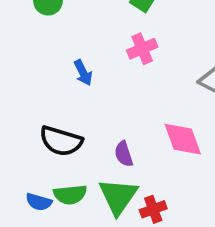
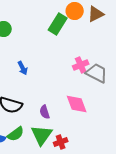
pink cross: (142, 49) -> (81, 65), moved
green semicircle: (70, 195) -> (16, 134), turned -30

